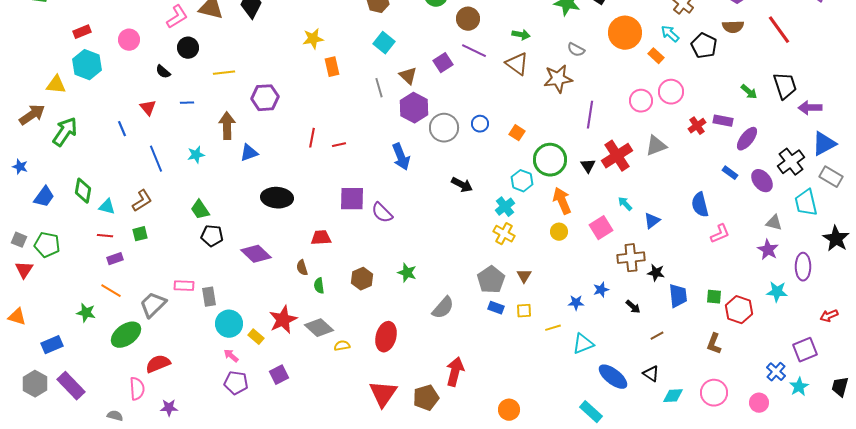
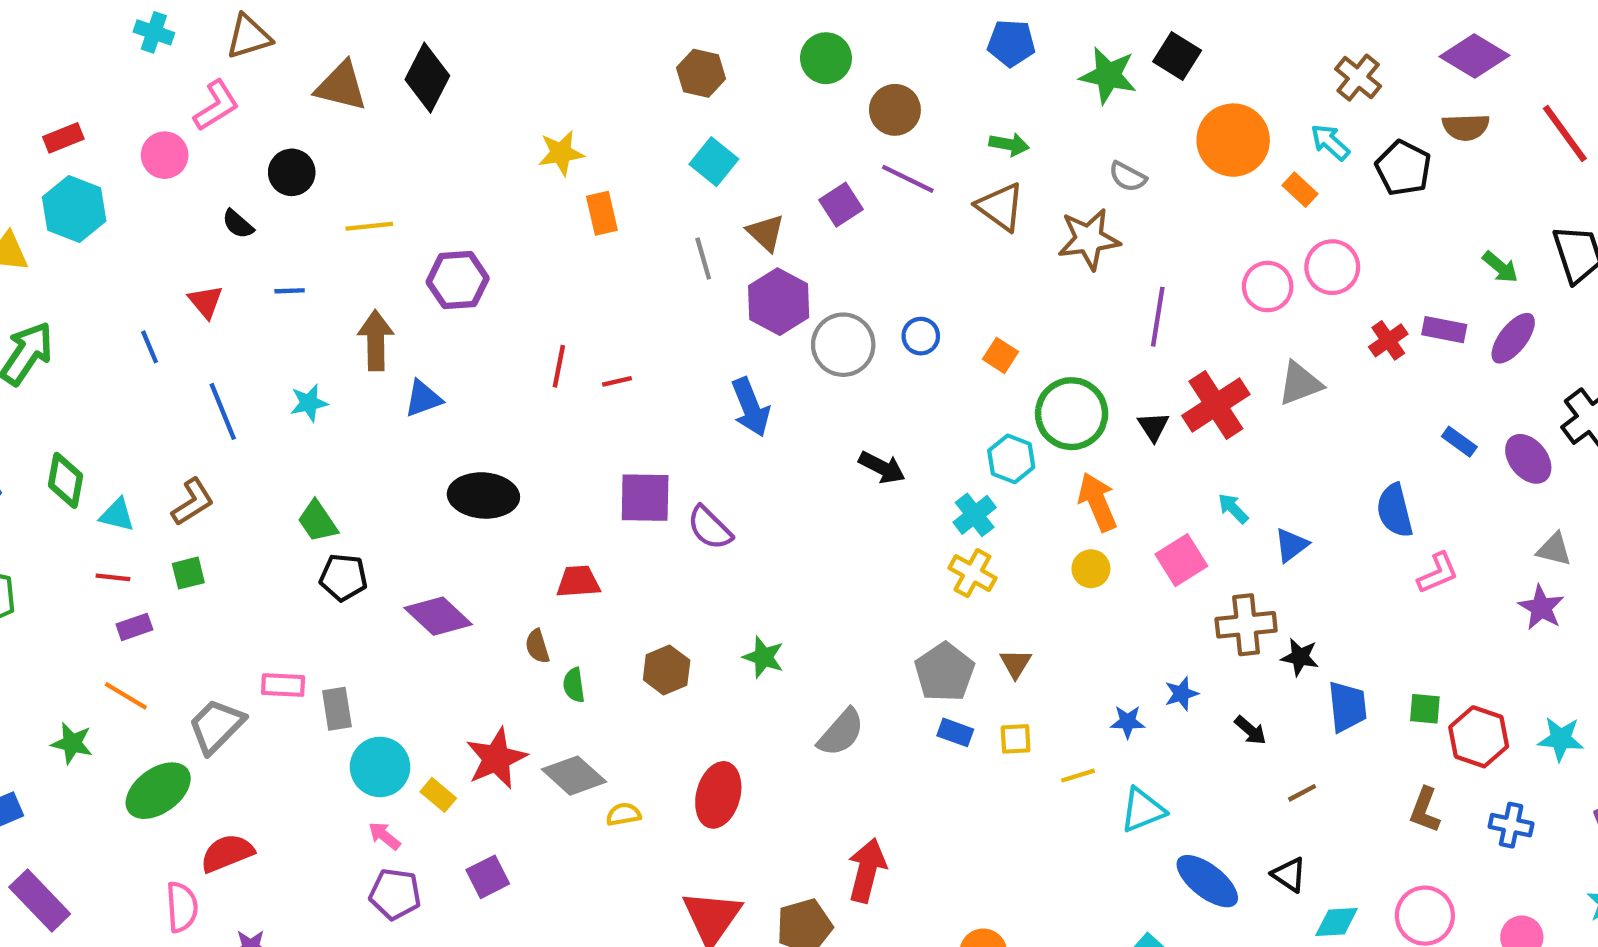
pink L-shape: (177, 17) -> (216, 106), moved
purple ellipse: (747, 139) -> (1513, 338), moved
cyan star: (777, 292) -> (1561, 739), moved
blue cross: (776, 372) -> (1511, 825), moved, turned -30

